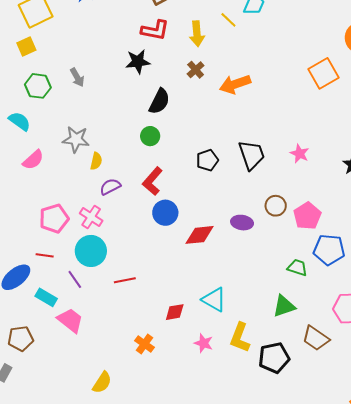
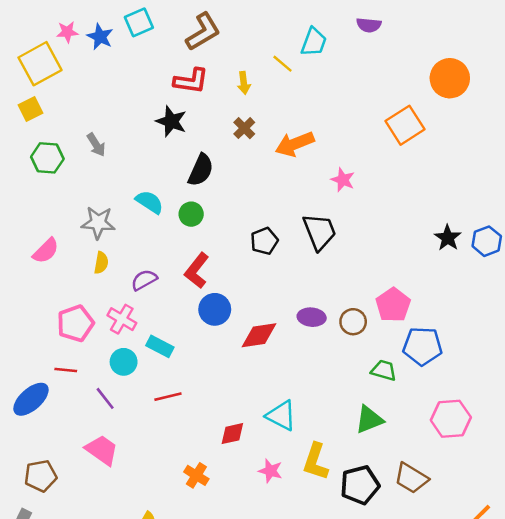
yellow arrow: (197, 34) -> (244, 83), size x0.7
black star: (138, 62) -> (171, 121), turned 30
cyan semicircle: (20, 121) -> (150, 202), moved
pink star: (300, 154) -> (343, 180), moved
yellow semicircle: (96, 161) -> (101, 263), moved
brown circle: (276, 206) -> (353, 322), moved
cyan circle: (91, 251) -> (124, 362), size x0.7
cyan rectangle: (46, 297) -> (160, 346), moved
brown trapezoid: (316, 338) -> (411, 478), moved

